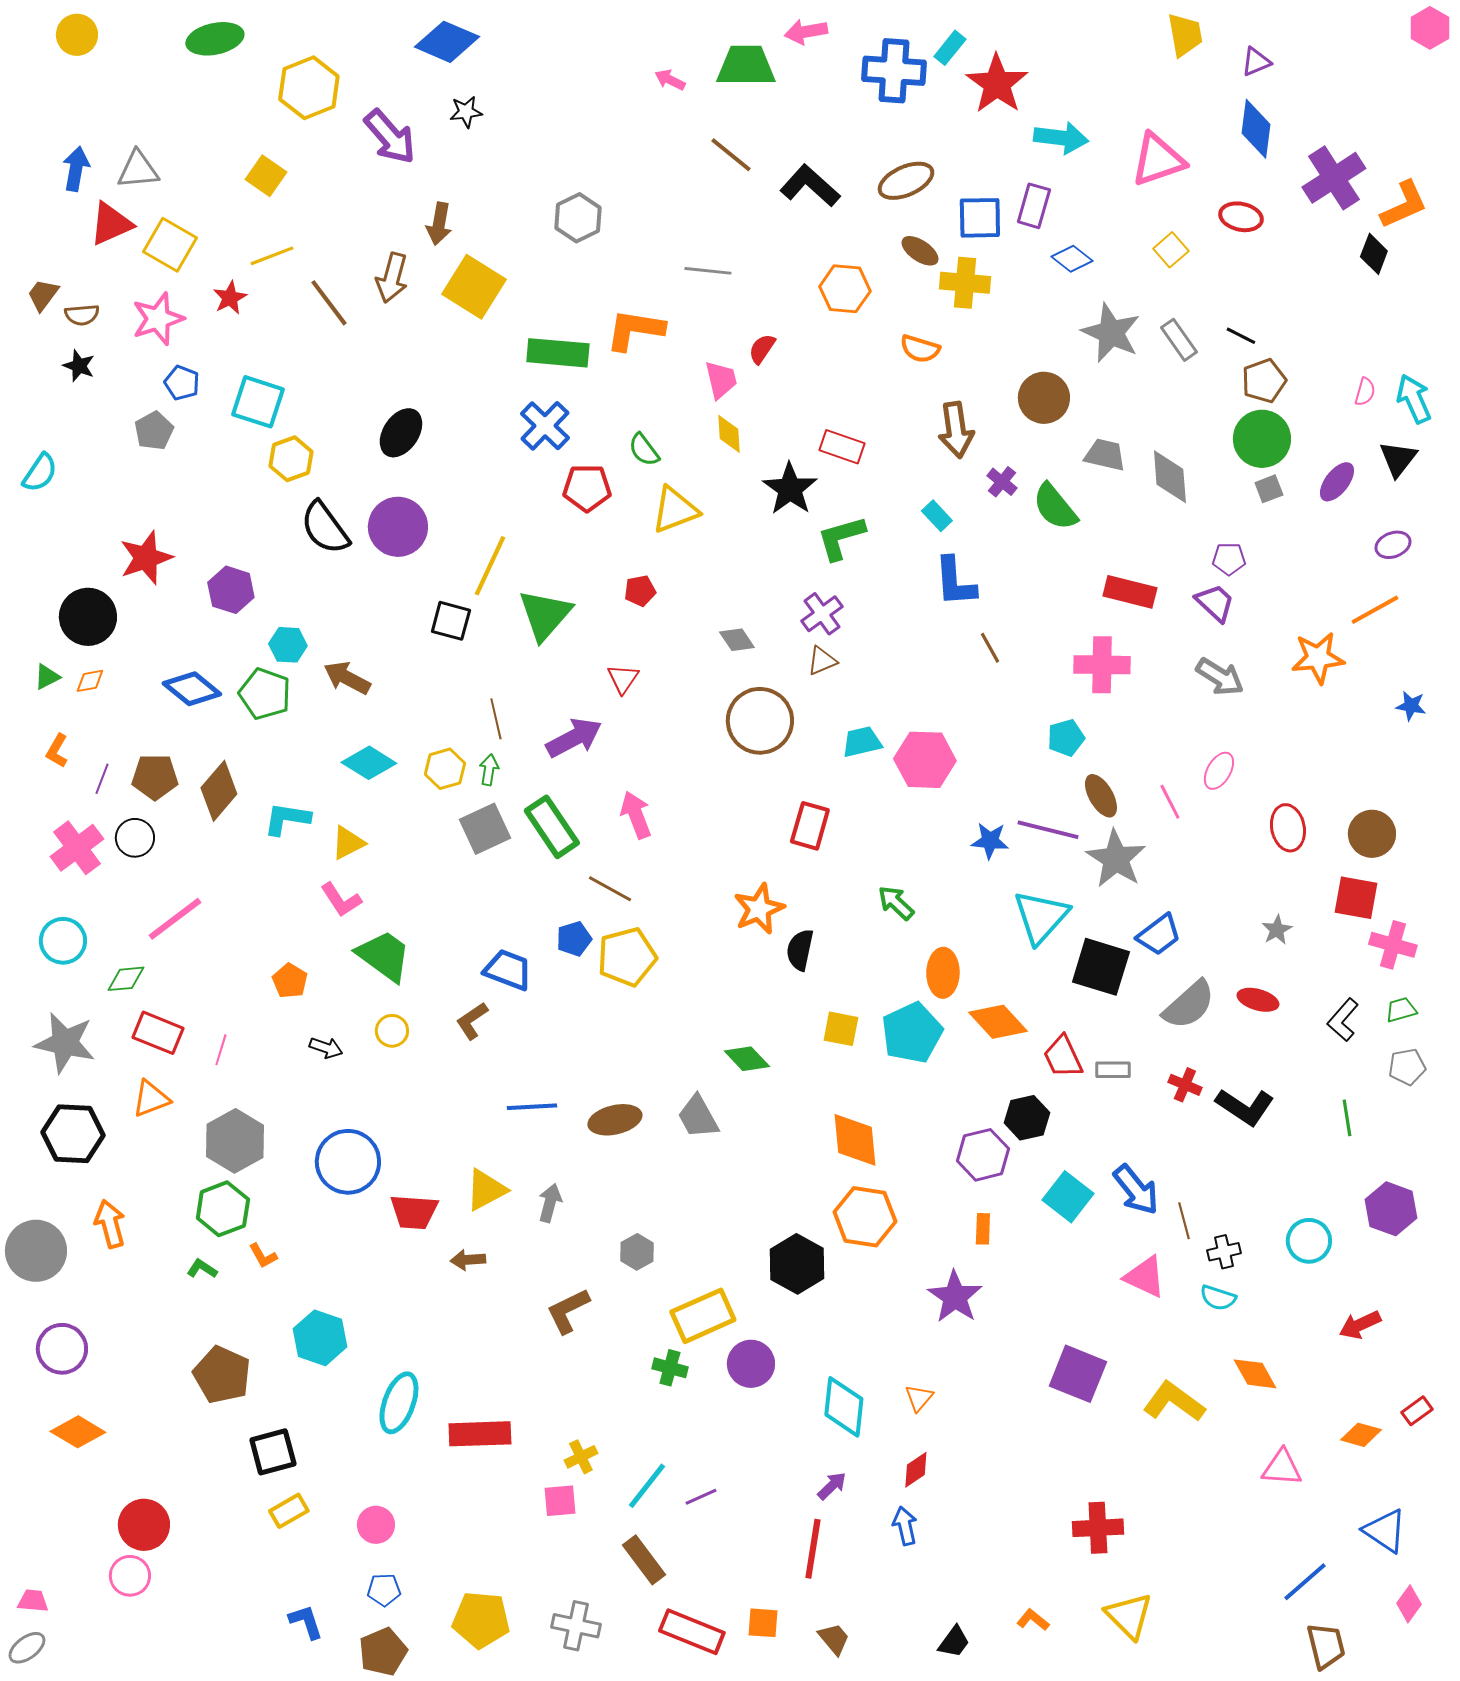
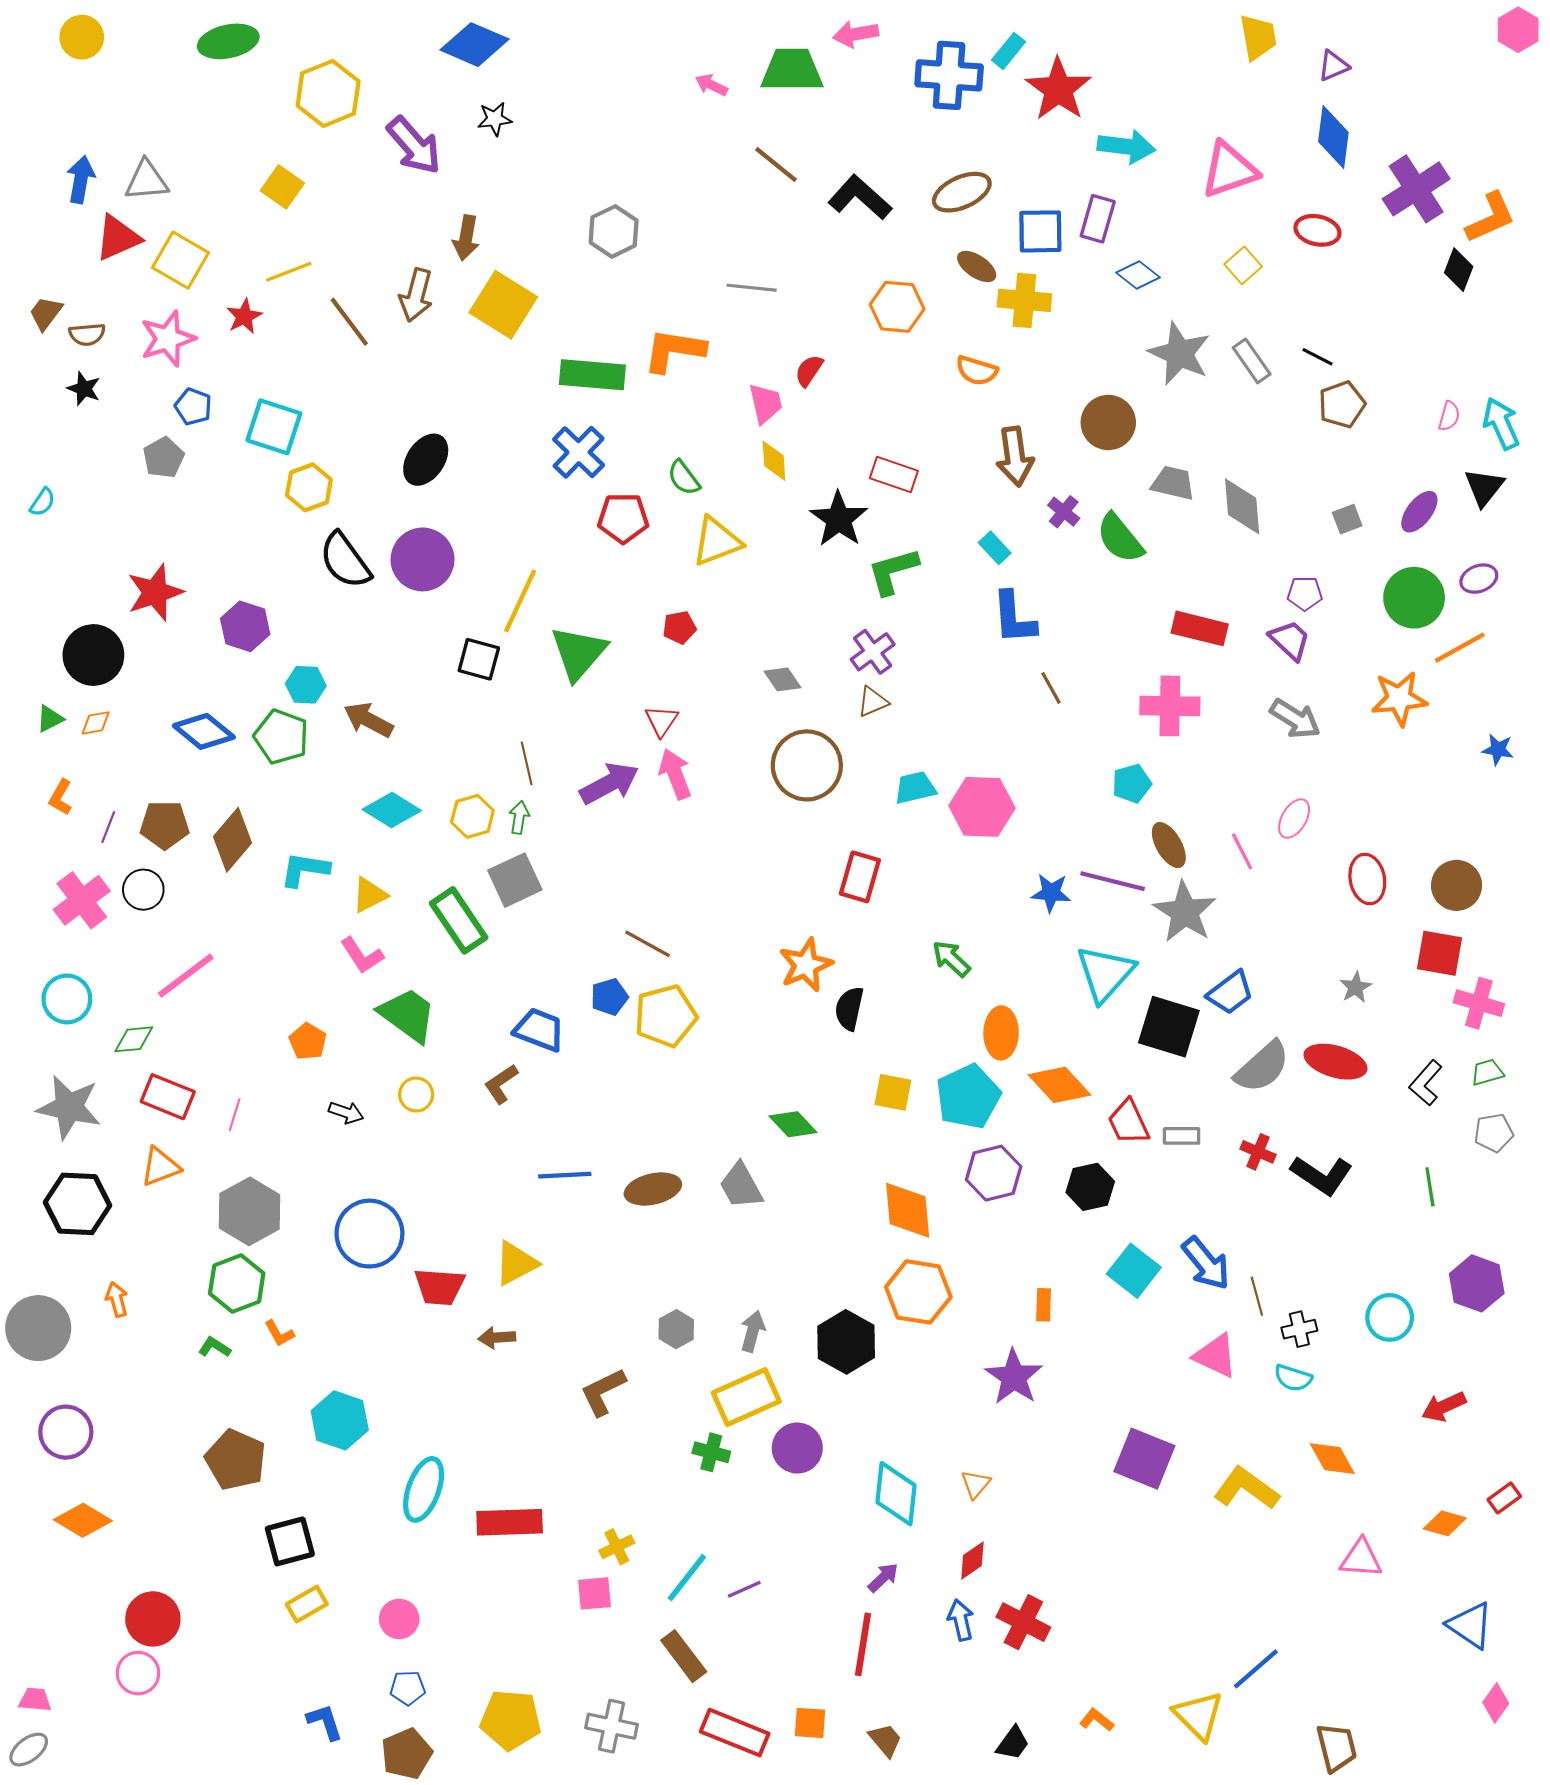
green circle: (1262, 439) -> (1414, 598), moved
cyan semicircle: (40, 473) -> (42, 502), size x0.7
pink arrow: (636, 815) -> (675, 774), moved
green rectangle: (552, 827) -> (459, 920), moved
red ellipse: (1258, 1000) -> (1335, 1062), size x1.4
purple hexagon: (983, 1155) -> (994, 1173), moved
gray arrow: (550, 1203) -> (753, 1331), moved
orange arrow: (110, 1224) -> (117, 1299), size x0.7
red cross: (1098, 1528) -> (1023, 1622), moved, turned 30
blue line: (1305, 1582) -> (1256, 1669), moved
brown trapezoid: (1326, 1646) -> (1337, 1747), moved

